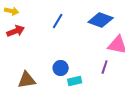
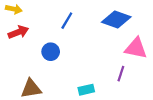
blue circle: (61, 68) -> (51, 52), moved

